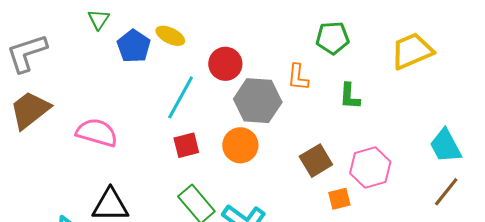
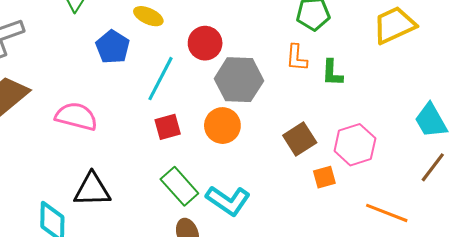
blue pentagon: (134, 46) -> (113, 47), moved
orange L-shape: (298, 77) -> (297, 58), moved

